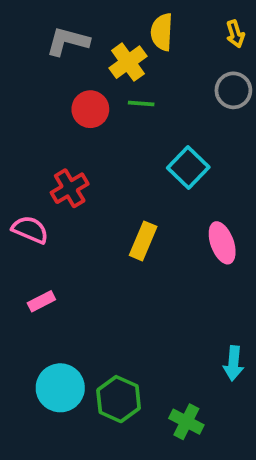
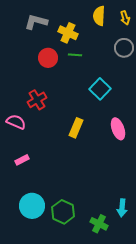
yellow semicircle: (162, 32) -> (99, 16), moved
yellow cross: (128, 62) -> (68, 33), turned -30
cyan arrow: (233, 363) -> (122, 208), moved

